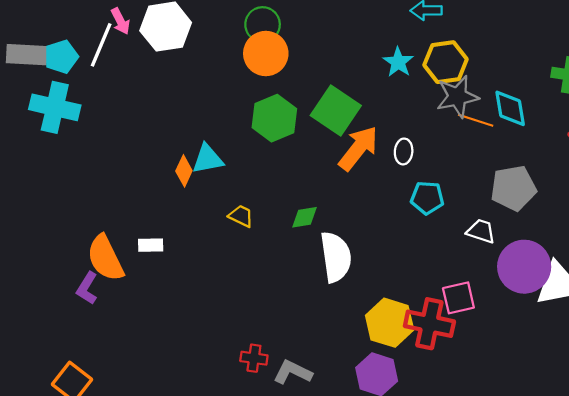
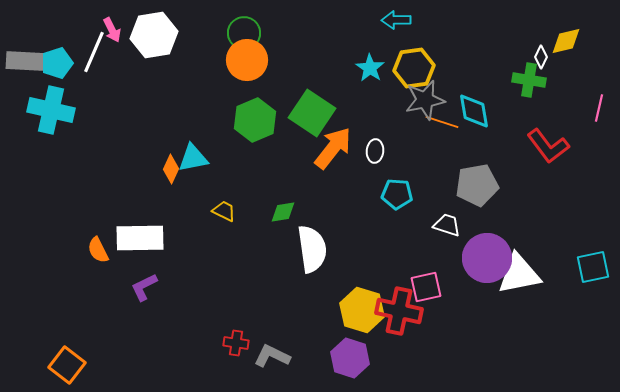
white rectangle: (151, 245) -> (140, 238), size x2.0
orange semicircle: (105, 258) -> (98, 250), size x0.6
purple L-shape: (87, 288) -> (144, 287), moved, turned 32

